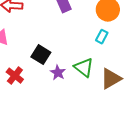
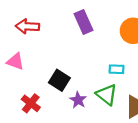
cyan rectangle: (102, 37) -> (117, 69), moved, turned 64

